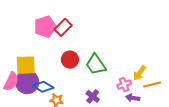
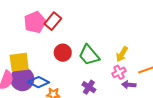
yellow arrow: (140, 73) -> (122, 54), moved

